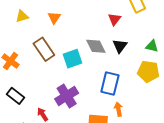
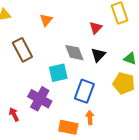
orange triangle: (54, 18) -> (46, 20), moved
cyan square: (73, 59) -> (58, 73), moved
purple cross: (67, 96) -> (40, 99), turned -35

